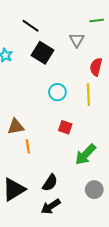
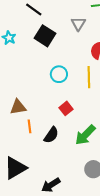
red square: (65, 127) -> (66, 108), turned 32
black semicircle: (50, 183) -> (51, 135), moved

